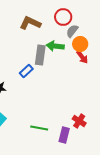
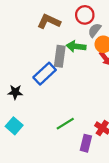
blue rectangle: (26, 71) -> (45, 74), size x1.5
green line: (39, 128) -> (65, 124), moved, turned -42

